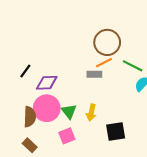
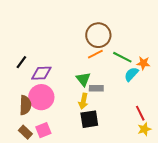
gray rectangle: (94, 74) -> (96, 88), moved
green triangle: (69, 111) -> (83, 79), moved
black square: (116, 132) -> (89, 119), moved
pink square: (67, 136) -> (43, 130), moved

